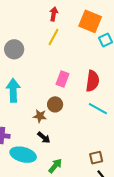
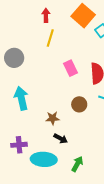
orange square: (90, 21) -> (83, 16), turned 30
pink rectangle: (63, 79) -> (70, 68), moved, turned -35
brown circle: (55, 104) -> (79, 104), moved

